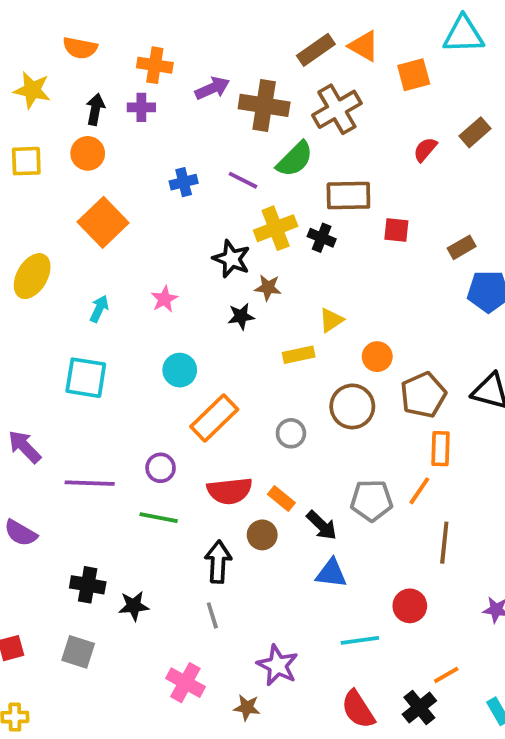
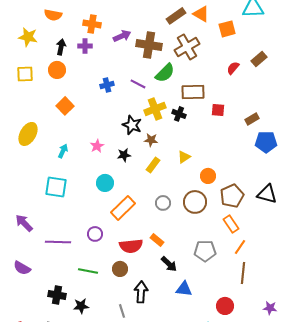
orange square: (103, 222) -> (65, 106), size x0.7
black star: (241, 316) -> (124, 155), moved
yellow rectangle: (299, 355) -> (153, 165), moved, turned -42
gray circle: (291, 433) -> (163, 203), moved
orange rectangle: (440, 449) -> (231, 224), moved, turned -36
orange line: (419, 491) -> (240, 247), moved
orange rectangle: (281, 498) -> (157, 240), moved
green line: (159, 518) -> (88, 271), moved
black arrow: (322, 525) -> (169, 264), moved
brown circle: (262, 535) -> (120, 269), moved
black arrow: (218, 562) -> (141, 292), moved

